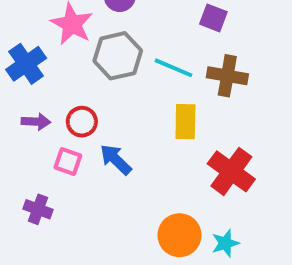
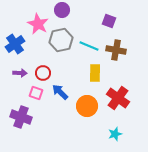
purple cross: (38, 209) -> (21, 117), size x1.5
orange circle: (179, 235) -> (87, 106), moved

